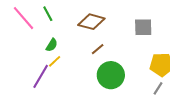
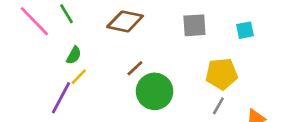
brown line: (98, 49) -> (135, 68), moved

